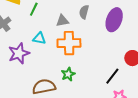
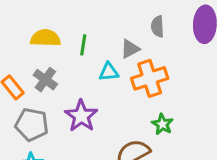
cyan triangle: (39, 38) -> (109, 72), moved

